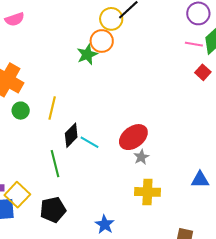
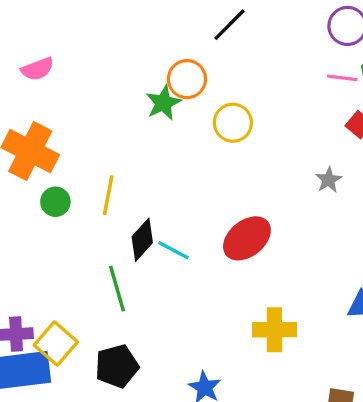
pink semicircle: (15, 19) -> (37, 69), moved
yellow circle: (111, 19) -> (233, 123), moved
gray star: (141, 157) -> (329, 180), moved

